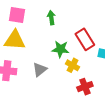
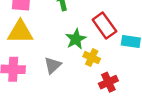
green star: (60, 49) -> (76, 39), turned -30

